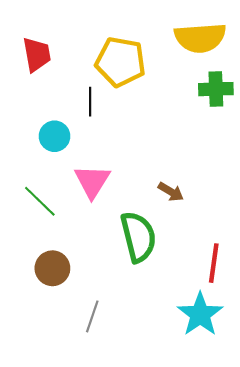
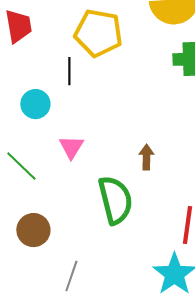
pink triangle: (92, 181) -> (71, 147), size x0.7
brown arrow: (171, 192) -> (146, 157), turned -120

